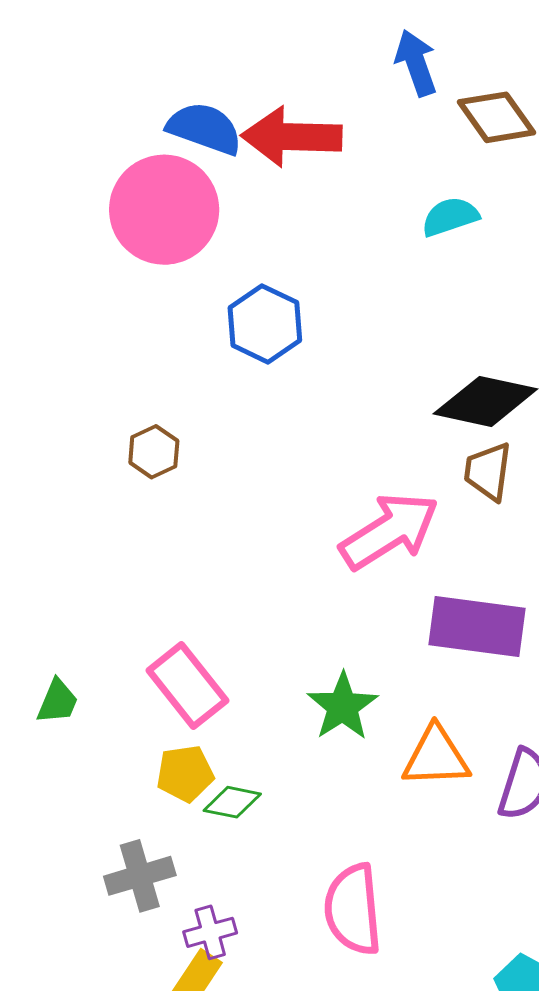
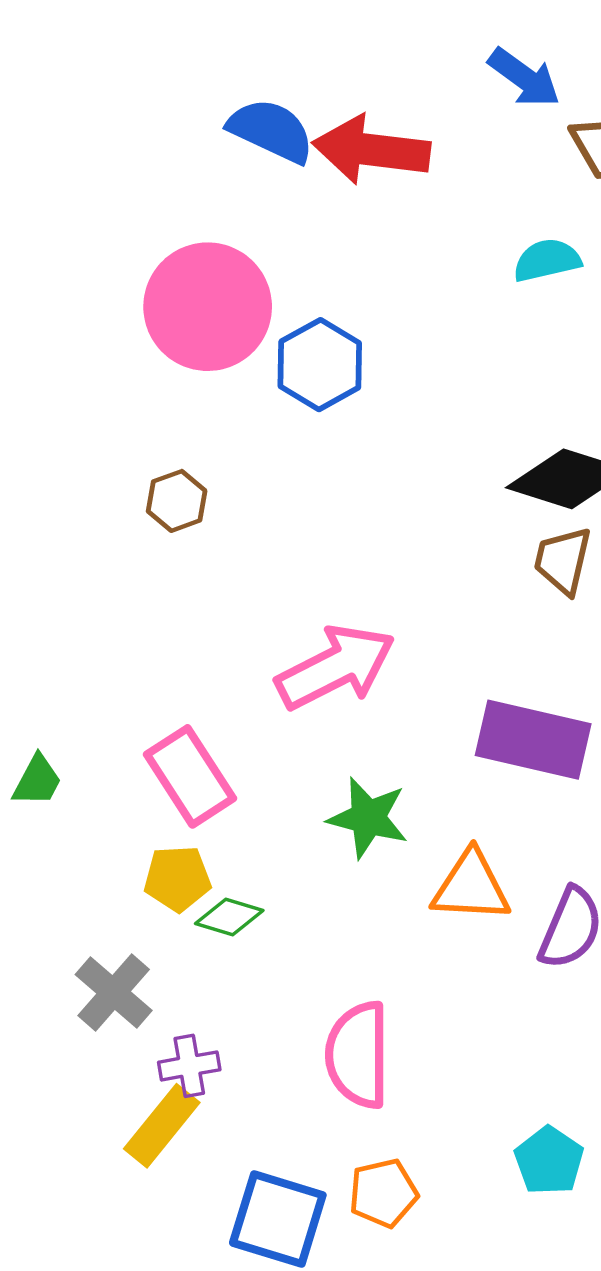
blue arrow: (416, 63) -> (524, 78), turned 140
pink circle: (164, 210) -> (208, 307), moved
pink arrow: (389, 531) -> (336, 667), moved
green star: (343, 706) -> (368, 818), turned -30
gray cross: (140, 876) -> (114, 992), turned -38

